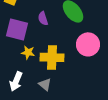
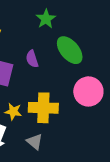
yellow star: (28, 52) -> (13, 112), moved

